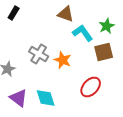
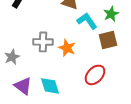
gray cross: (39, 54) -> (43, 42), turned -30

